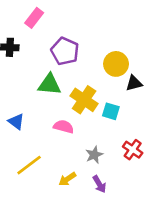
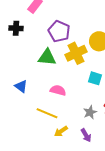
yellow cross: (84, 100) -> (76, 53), moved, turned 30
gray star: (94, 155) -> (90, 112), moved
yellow line: (29, 165) -> (47, 113), moved, turned 60

